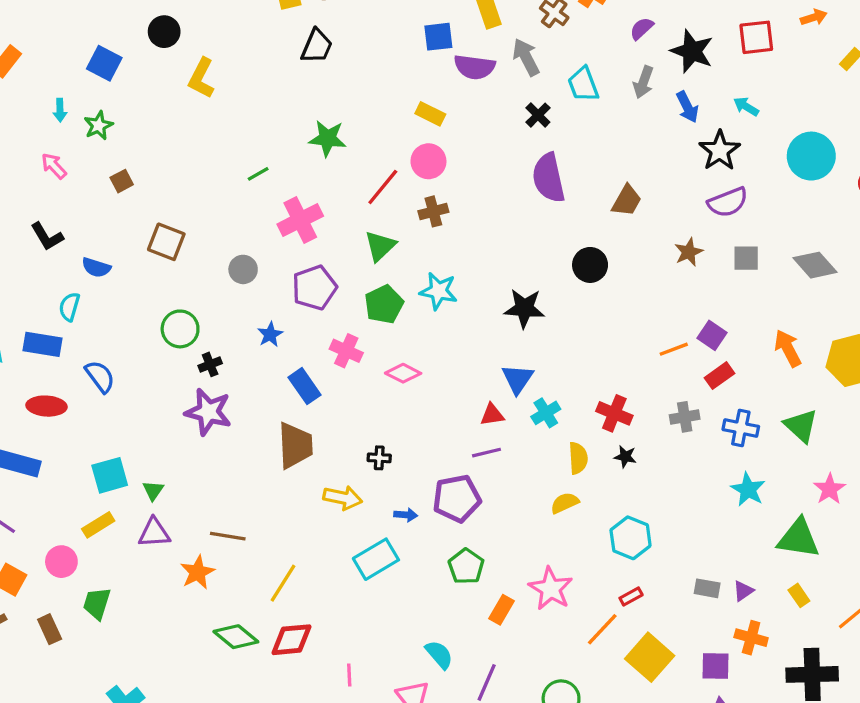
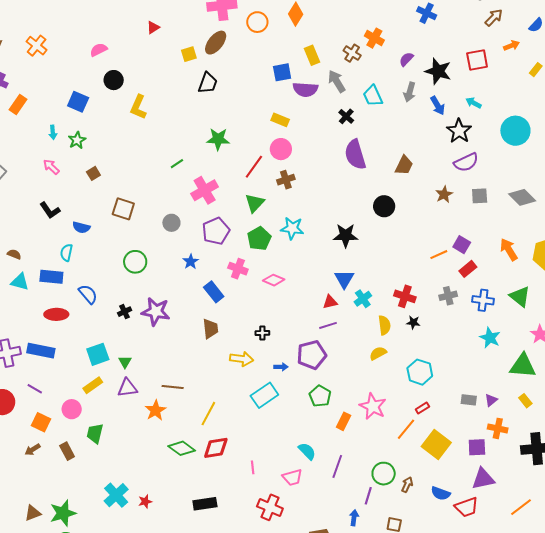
black cross: (210, 364) -> (125, 312), moved
brown trapezoid: (295, 445) -> (210, 329), size x0.7

